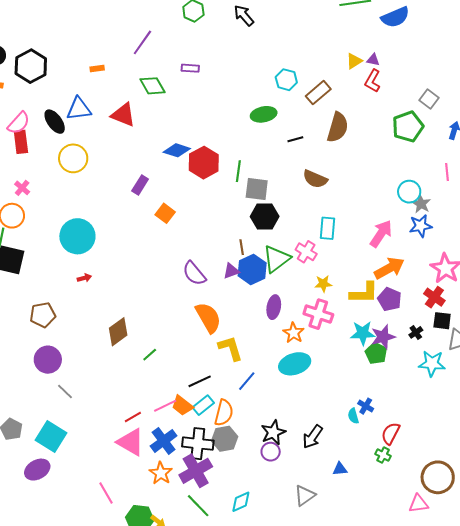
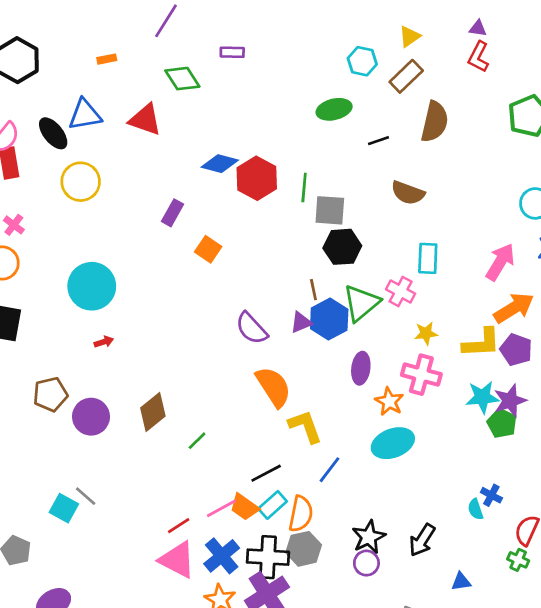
yellow triangle: (354, 61) -> (410, 37), moved
purple circle: (48, 360) -> (91, 417), moved
cyan square: (51, 437) -> (64, 508), moved, size x0.7

